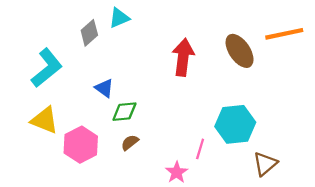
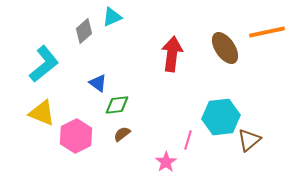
brown triangle: (265, 164) -> (249, 140), moved

